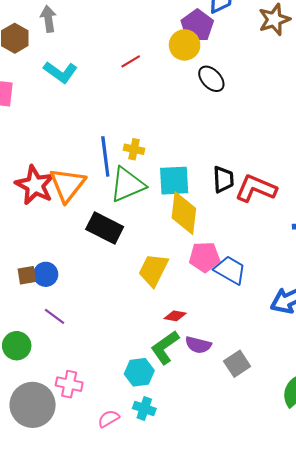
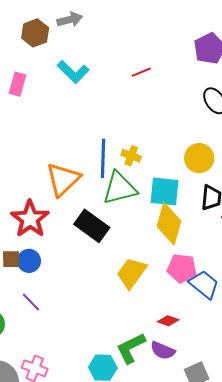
gray arrow: (48, 19) -> (70, 20), turned 75
yellow circle: (185, 45) -> (199, 158), moved
red star: (35, 185) -> (30, 219), moved
red diamond: (175, 316) -> (168, 321), moved

